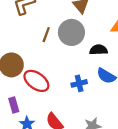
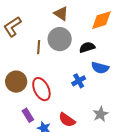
red ellipse: (36, 81) -> (41, 89), turned 45

